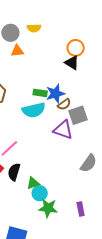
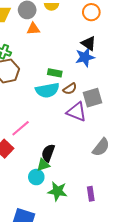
orange circle: (76, 48) -> (91, 12), moved
blue star: (55, 94) -> (85, 57), moved
brown semicircle: (64, 104) -> (70, 89), moved
black semicircle: (14, 172) -> (48, 153), moved
cyan circle: (40, 193) -> (36, 177), moved

